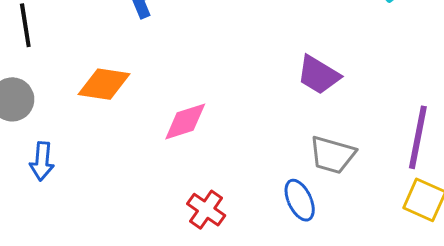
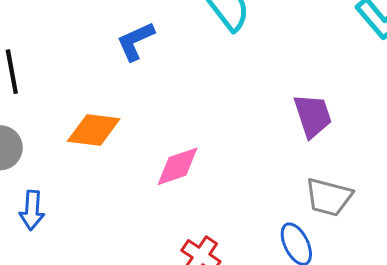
purple trapezoid: (319, 75) -> (313, 116), turned -138

